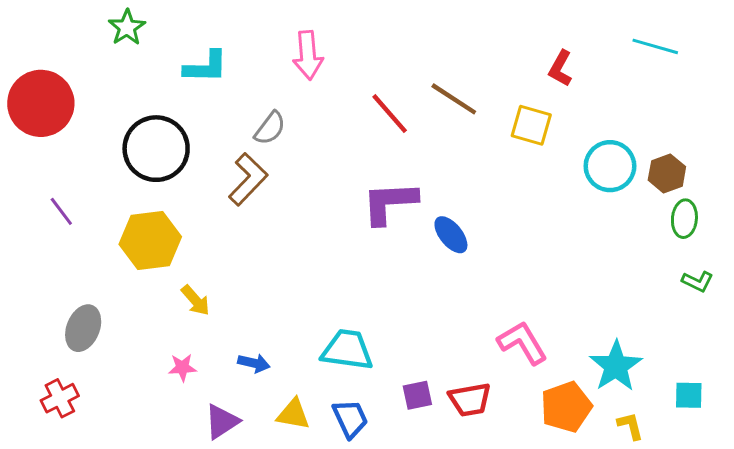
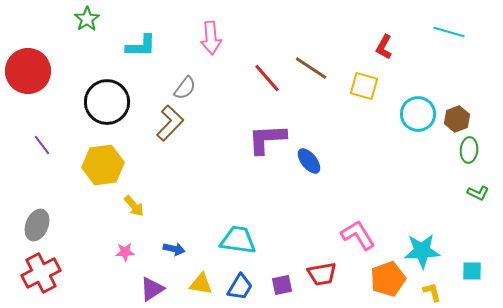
gray ellipse: (83, 328) -> (37, 225), moved
cyan star: (616, 366) -> (422, 251), turned 30
purple square: (417, 395) -> (282, 285), moved
red cross: (60, 398) -> (41, 273), size x1.5
blue trapezoid: (350, 419) -> (240, 287), turned 56

